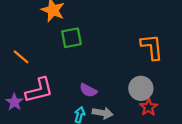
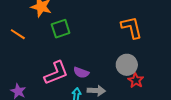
orange line: (21, 57) -> (18, 34), moved
pink L-shape: (39, 90) -> (56, 73), moved

